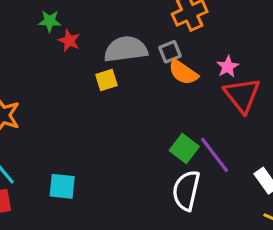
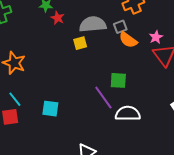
green square: (184, 148) -> (118, 80), moved, turned -36
purple line: (215, 155) -> (103, 98), moved
white semicircle: (186, 190) -> (128, 114), turned 75

